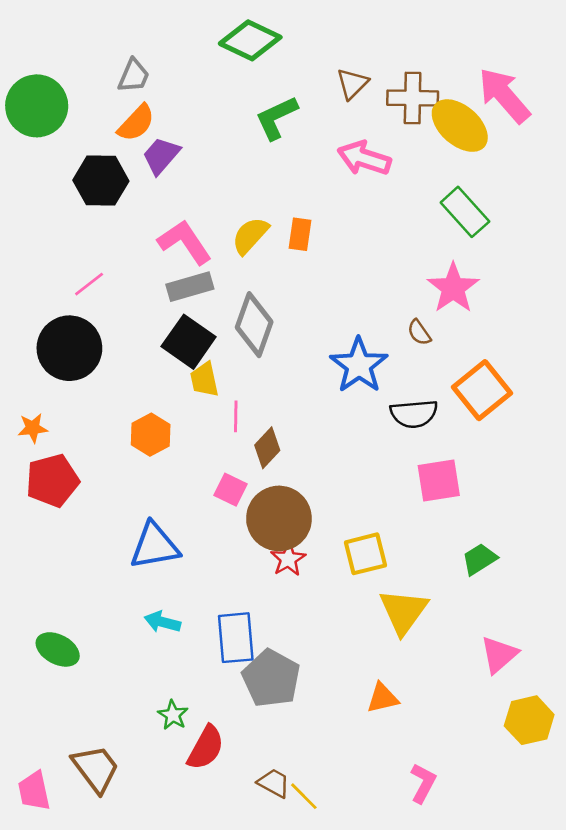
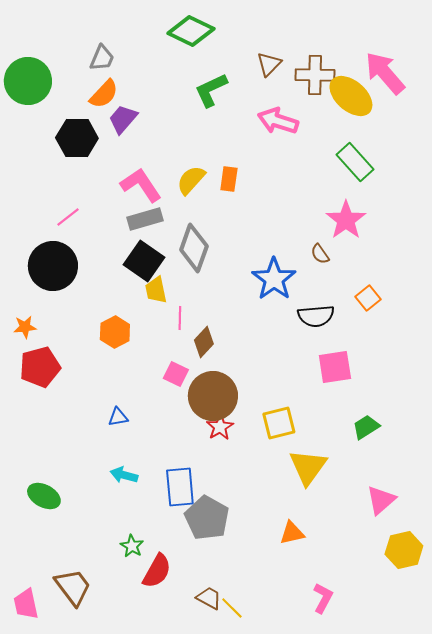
orange square: (482, 390) -> (368, 298), size x0.6
blue triangle: (155, 546) -> (118, 417), size x0.5

